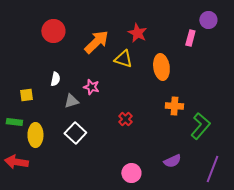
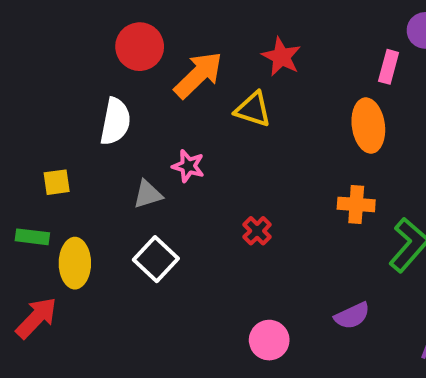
red circle: (53, 31) -> (140, 47), moved
orange ellipse: (161, 67) -> (368, 126), moved
white semicircle: (55, 79) -> (115, 121), moved, size x1.6
red arrow: (16, 162) -> (36, 318), turned 125

